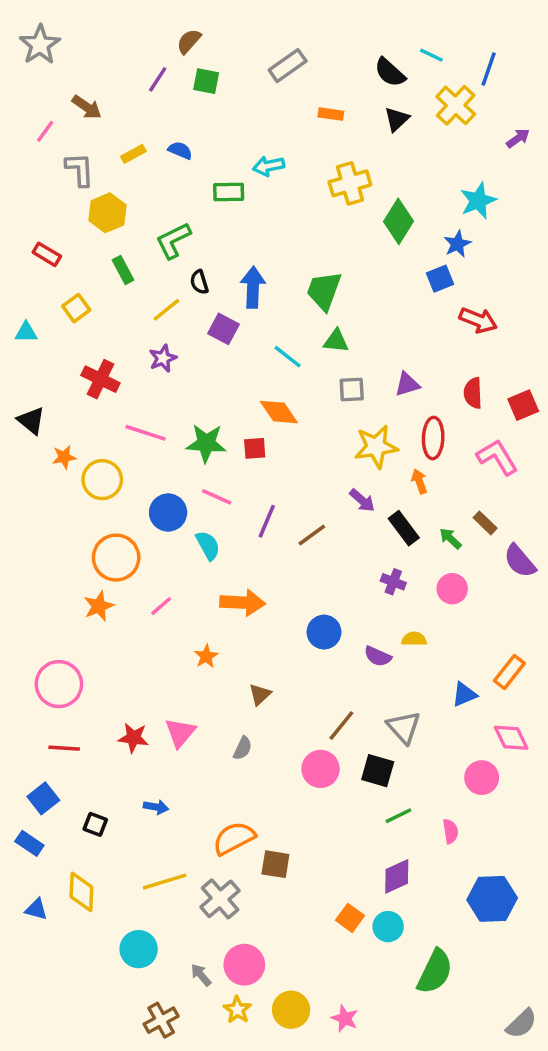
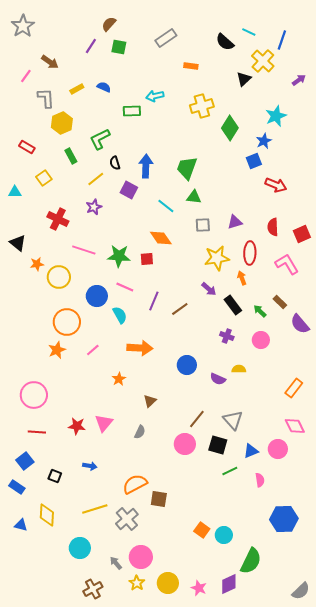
black triangle: (397, 119) -> (244, 79), moved
blue triangle: (464, 694) -> (251, 451), moved
purple diamond: (397, 876) -> (229, 584), moved

